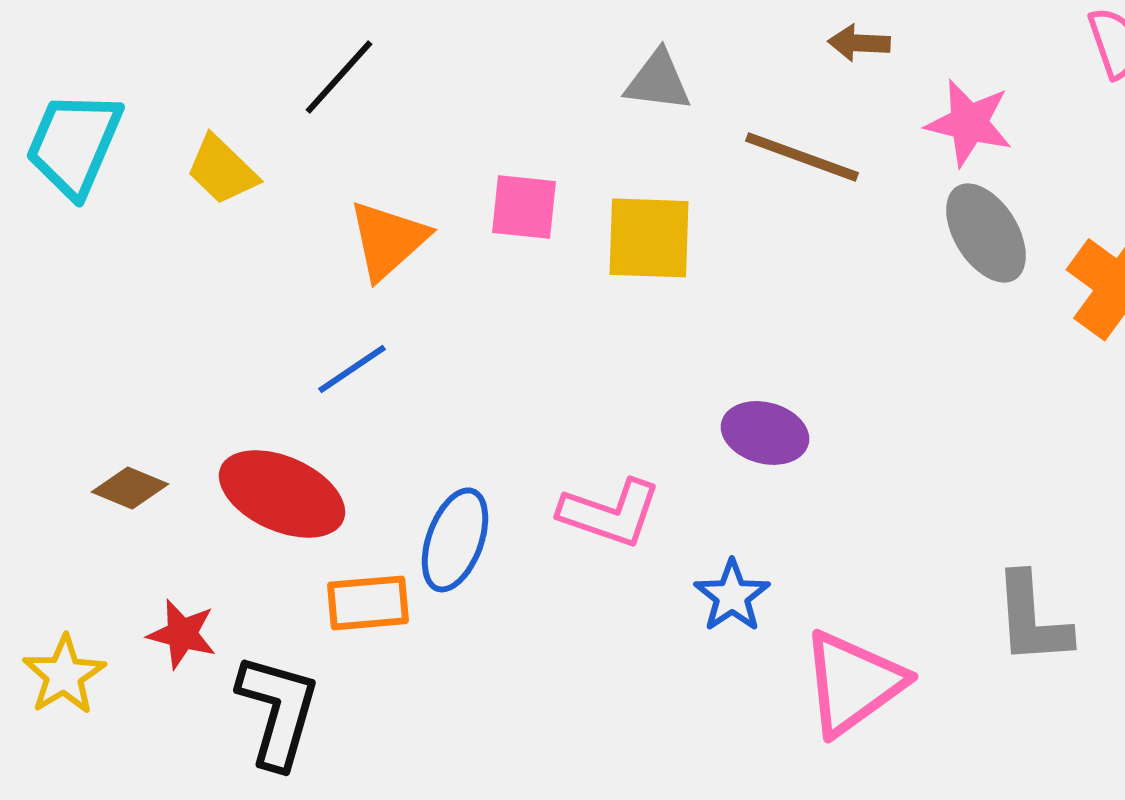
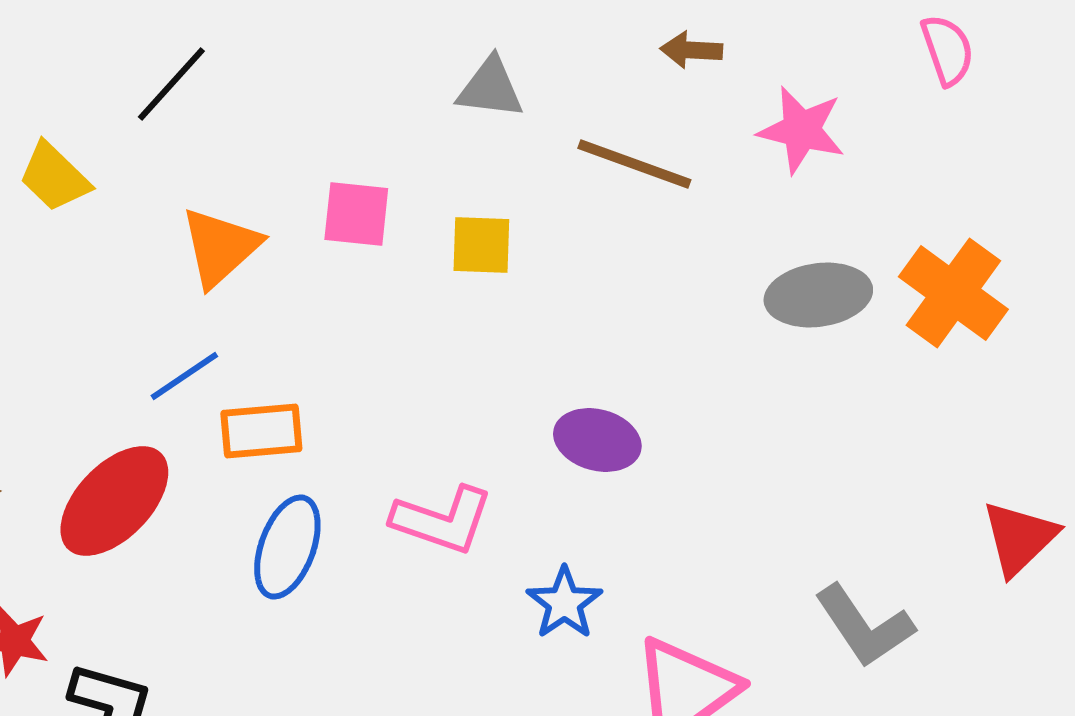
gray ellipse: (986, 233) -> (818, 295), moved, turned -66
yellow square: (649, 238) -> (481, 245), size x0.7
red ellipse: (282, 494) -> (114, 501), turned -70
orange rectangle: (368, 603) -> (261, 431), moved
gray L-shape: (1032, 619) -> (864, 626), turned -30

